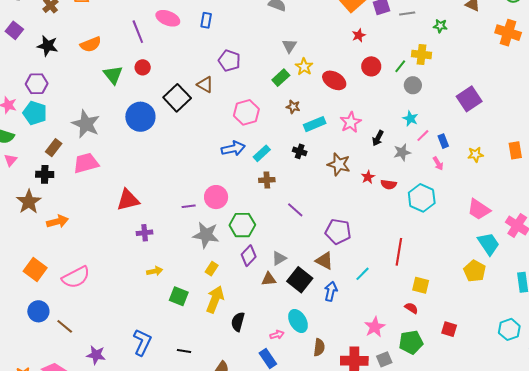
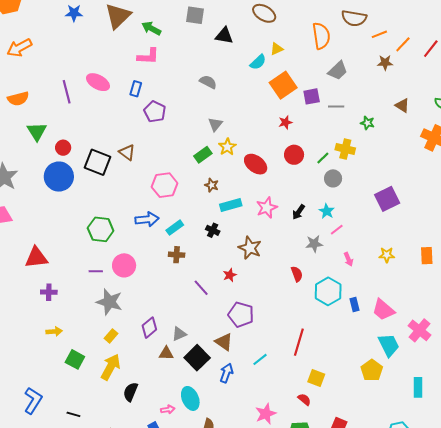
purple pentagon: (229, 61) -> (155, 112), moved
red circle: (143, 67) -> (63, 148), moved
black square: (177, 98) -> (98, 162), turned -32
black arrow: (378, 138) -> (299, 212), moved
blue rectangle: (443, 141) -> (355, 305), moved
red star: (368, 177) -> (230, 275), moved
red semicircle: (389, 184) -> (297, 274), turned -126
green hexagon: (242, 225) -> (101, 229), moved

